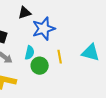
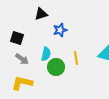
blue star: (44, 29) -> (60, 30), size x0.6

